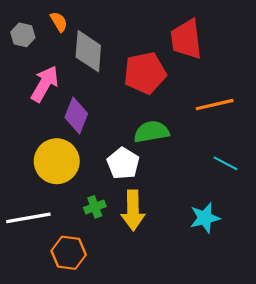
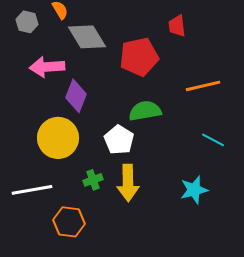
red trapezoid: (186, 39) -> (177, 26), size x0.6
gray diamond: (88, 51) -> (87, 37), turned -36
pink arrow: (45, 84) -> (47, 67), turned -124

